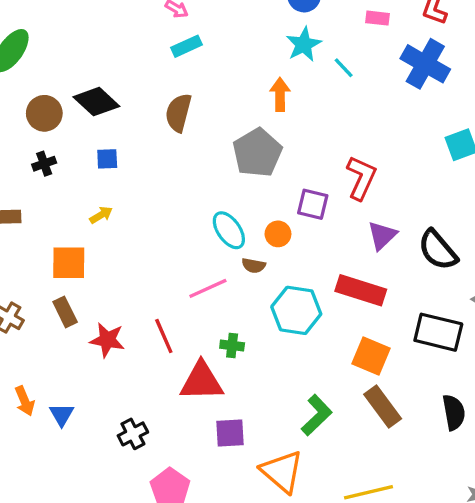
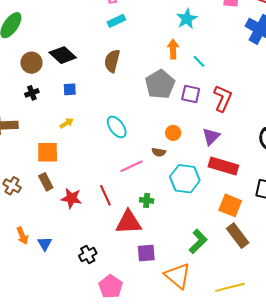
cyan line: (344, 68) -> (199, 61), moved
purple square: (313, 204) -> (191, 94), moved
cyan ellipse: (229, 230) -> (117, 127), moved
purple triangle: (382, 235) -> (211, 136), moved

